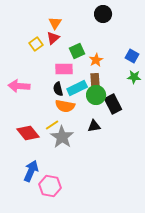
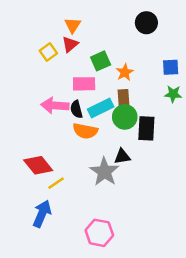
black circle: (103, 14) -> (146, 23), moved
blue square: (132, 56) -> (171, 67), turned -32
pink arrow: (19, 86) -> (55, 105), moved
black rectangle: (113, 104) -> (146, 128), turned 30
yellow line: (52, 125) -> (56, 183), moved
gray star: (62, 137) -> (104, 172), moved
pink hexagon: (50, 186) -> (99, 233), moved

